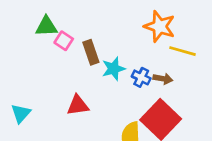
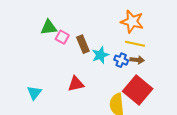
yellow line: (183, 51) -> (135, 44), moved

